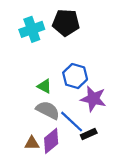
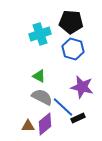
black pentagon: (66, 23) -> (71, 22), moved
cyan cross: (32, 29) -> (40, 34), moved
blue hexagon: (75, 76) -> (73, 49), moved

